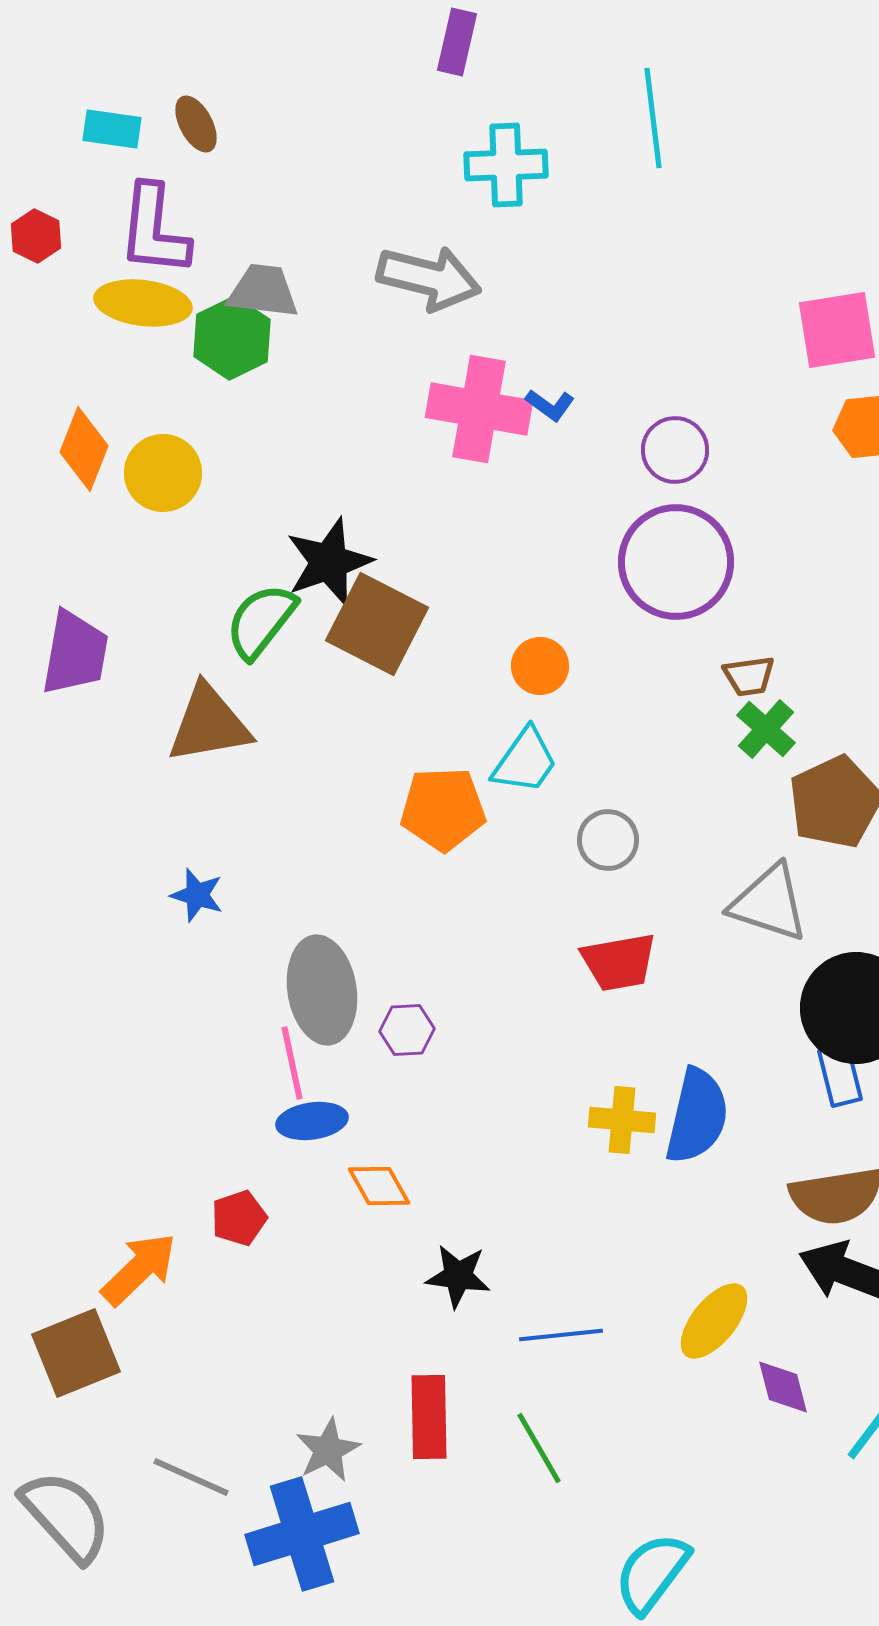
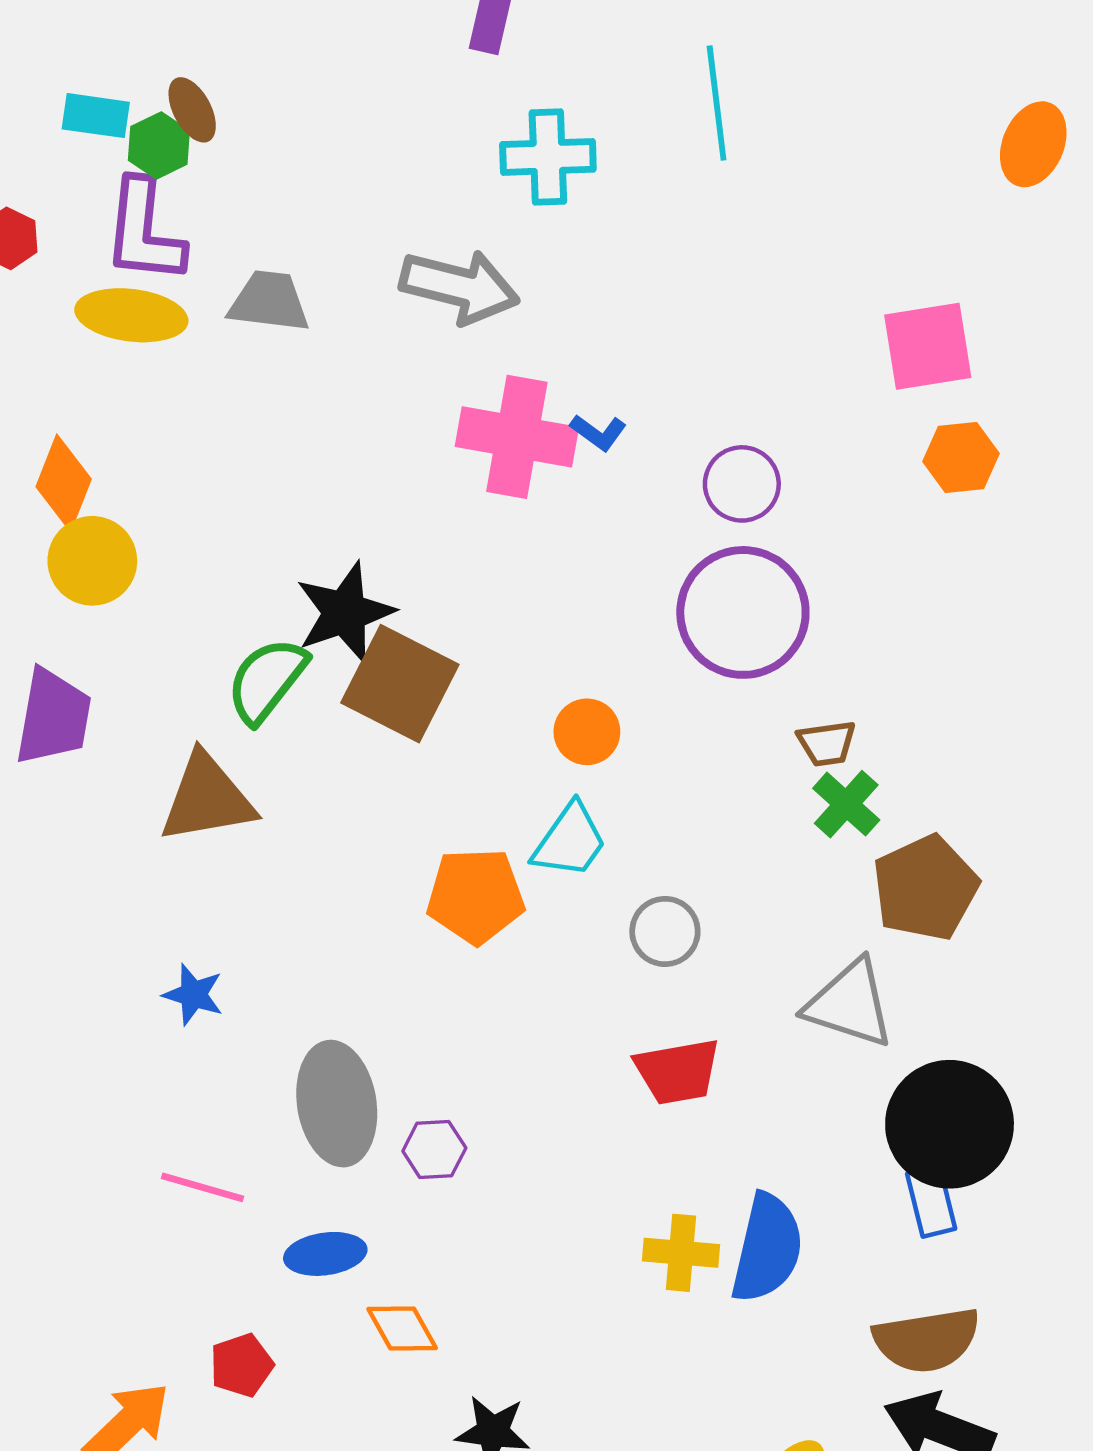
green hexagon: (232, 338) -> (159, 145), moved, size x0.7
yellow circle: (163, 473) -> (92, 561), moved
pink line: (292, 1063) -> (202, 1187), moved, turned -62

